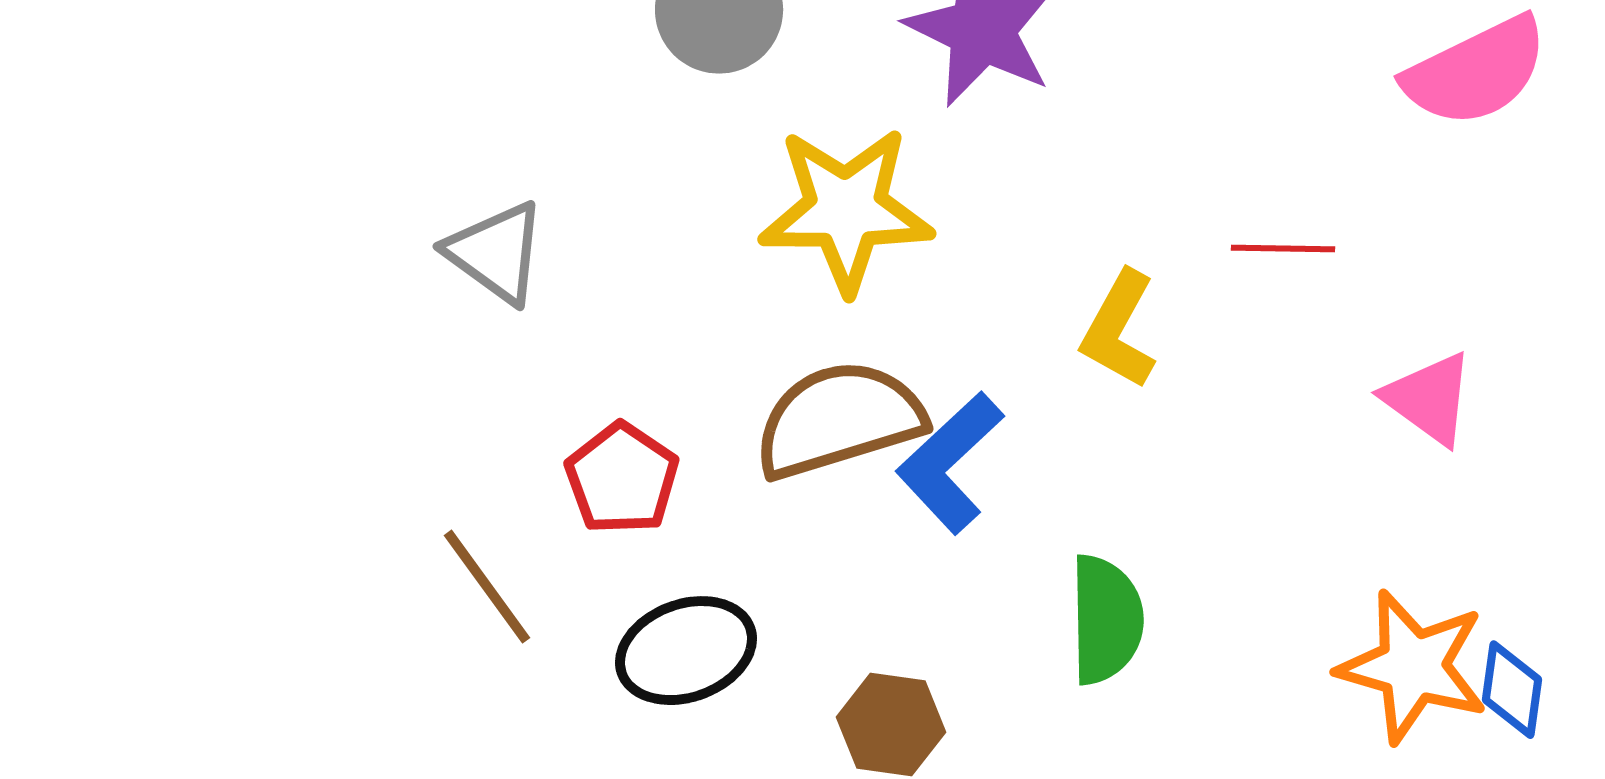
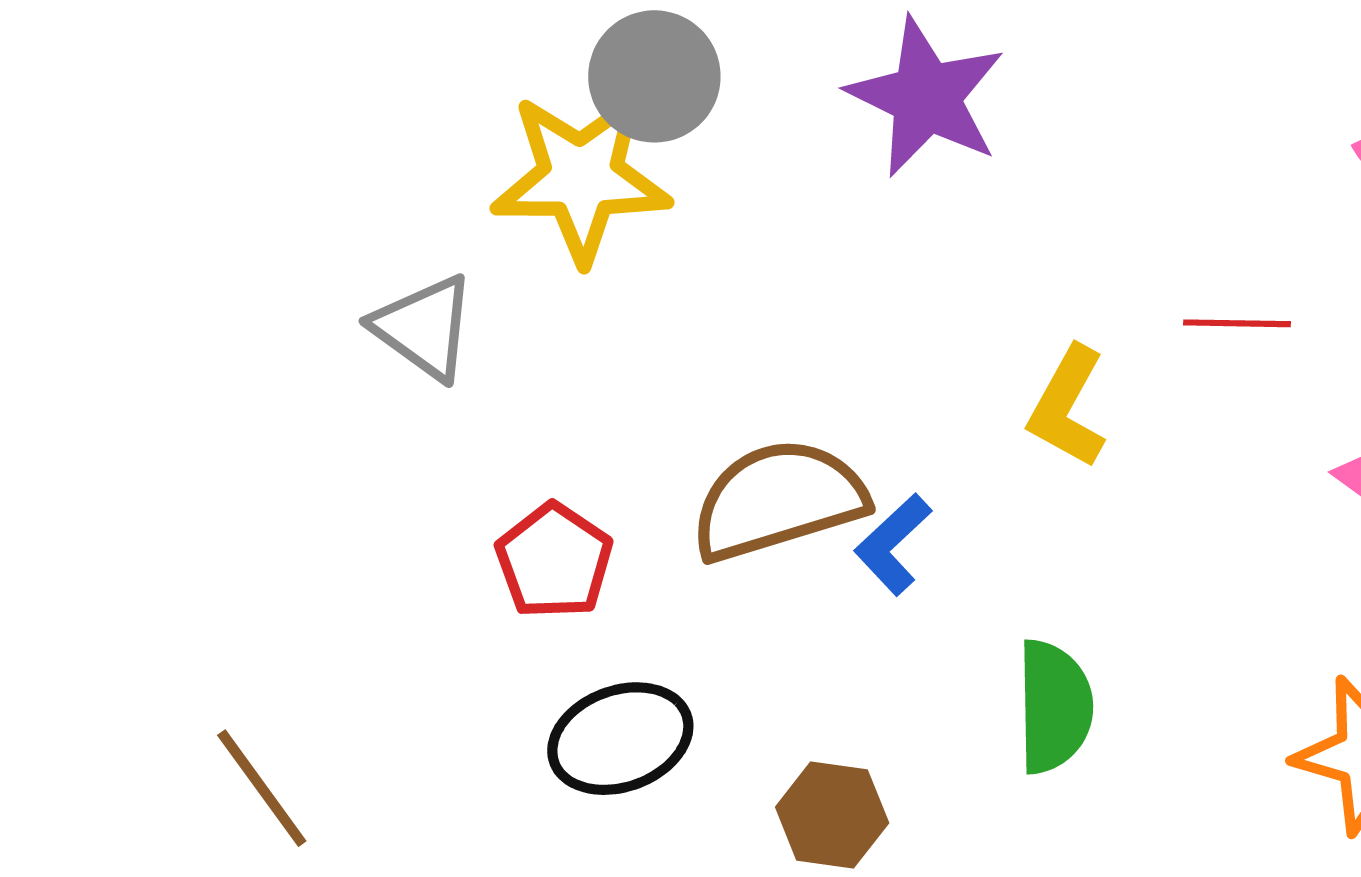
yellow star: (846, 210) -> (581, 178), moved
blue L-shape: (950, 463) -> (893, 544), size x0.7
brown line: (487, 587) -> (262, 788), moved

